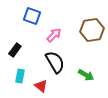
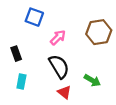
black rectangle: (15, 50) -> (16, 54), turned -56
red triangle: (41, 86) -> (64, 92), moved

